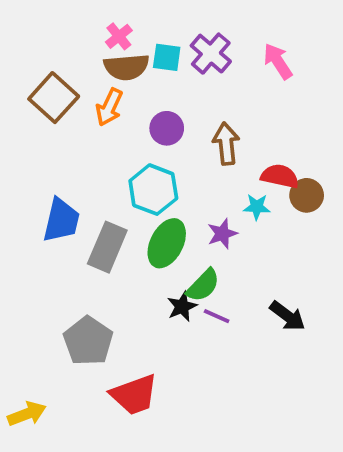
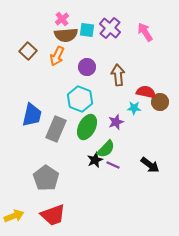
brown square: (54, 98) -> (28, 51), size x0.7
red trapezoid: (134, 395) -> (53, 215), moved

